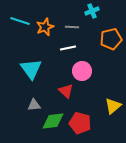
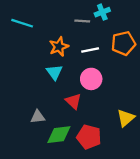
orange star: (45, 27) -> (59, 47), moved
gray line: (72, 27) -> (82, 21), moved
white line: (68, 48) -> (90, 50), moved
cyan triangle: (31, 69) -> (54, 72), moved, size x0.7

